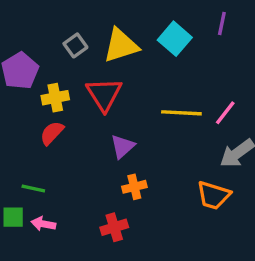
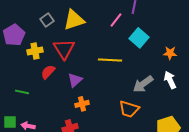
cyan square: (175, 39) -> (139, 38), moved
pink line: (225, 113) -> (116, 20), moved
red semicircle: (52, 133) -> (48, 72), moved
green line: (33, 189) -> (22, 92), moved

